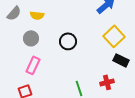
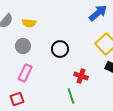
red cross: (107, 82) -> (81, 76), moved, turned 32

